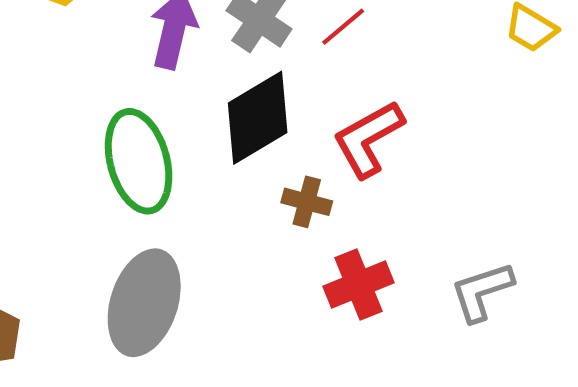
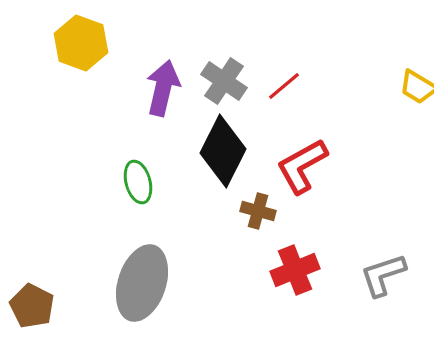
black diamond: (258, 118) -> (223, 151), turned -32
green ellipse: (139, 161) -> (138, 182), size x0.6

